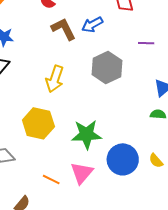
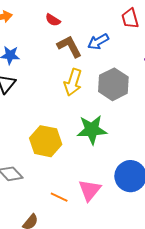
yellow arrow: (55, 79) -> (73, 82), moved
green star: (86, 134) -> (92, 130), moved

